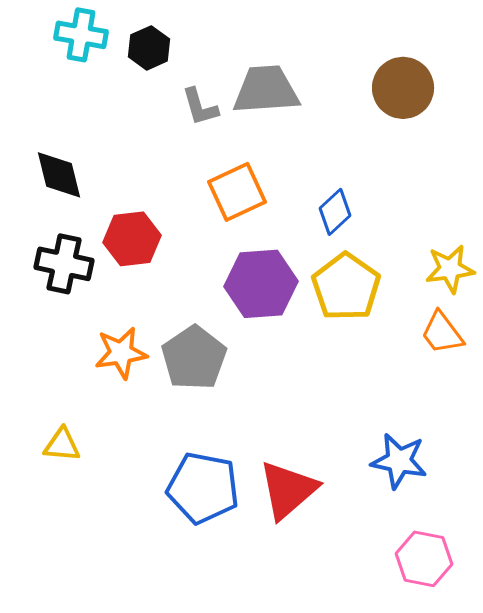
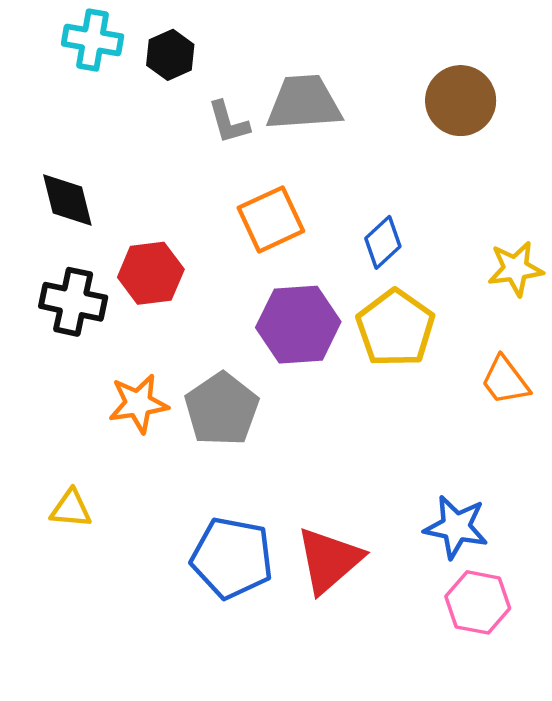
yellow star: (450, 269) -> (515, 269), moved
pink hexagon: (424, 559) -> (478, 602), moved

